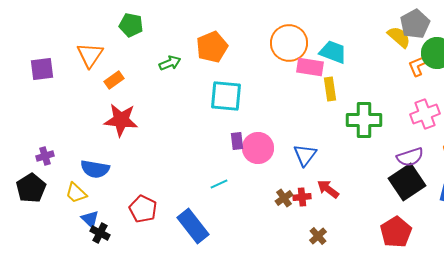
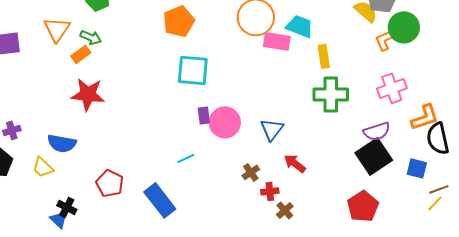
green arrow: (170, 63) -> (91, 37), moved, turned 45
yellow rectangle: (330, 89) -> (324, 56), moved
red cross: (302, 197) -> (270, 191), moved
blue triangle: (90, 219) -> (59, 219), moved

